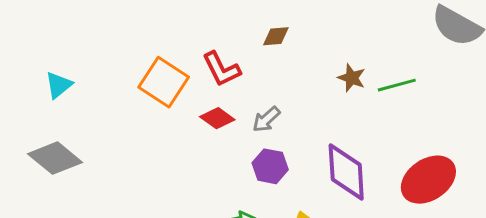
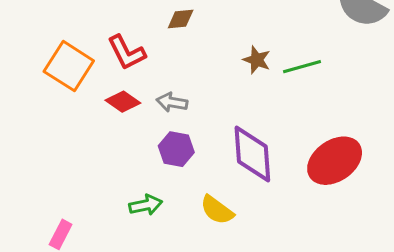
gray arrow: (266, 119) -> (172, 102), turned 52

